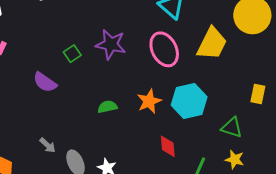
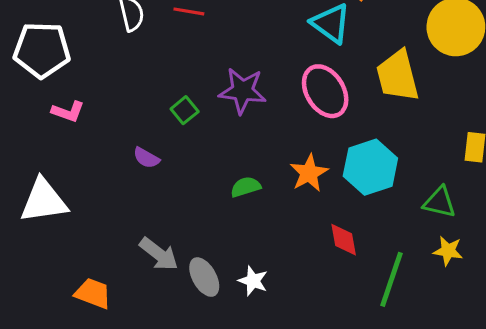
yellow trapezoid: (212, 44) -> (398, 76), turned 144
purple semicircle: (45, 82) -> (146, 158), size x0.7
gray arrow: (48, 145) -> (159, 254), size x1.5

